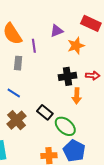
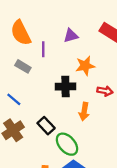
orange star: (76, 46) -> (85, 66), moved
gray rectangle: (18, 63) -> (23, 66), turned -72
black cross: (68, 76) -> (65, 86), moved

